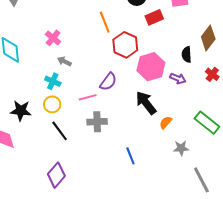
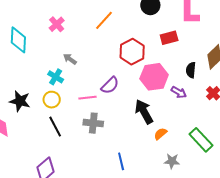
red rectangle: (154, 17) -> (169, 38), moved
orange line: (105, 22) -> (104, 20), moved, turned 55
pink cross: (53, 38) -> (57, 24), moved

